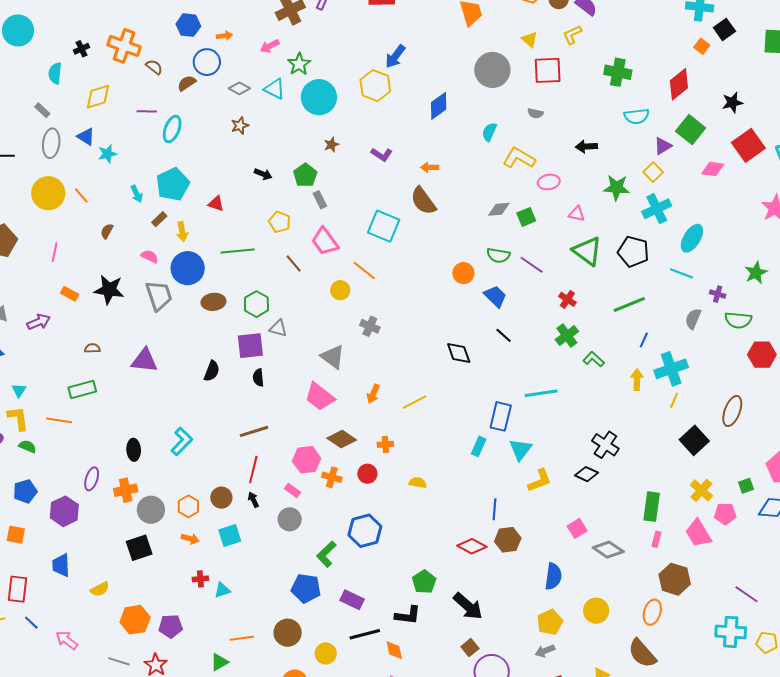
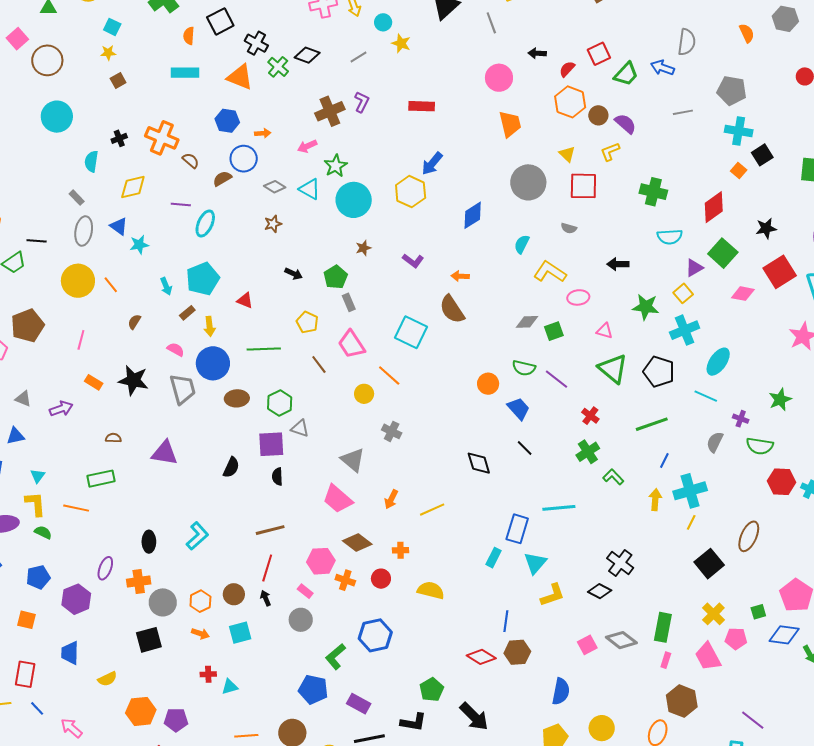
yellow semicircle: (418, 483) -> (431, 590), size x1.5
gray diamond: (608, 550) -> (621, 640), moved

